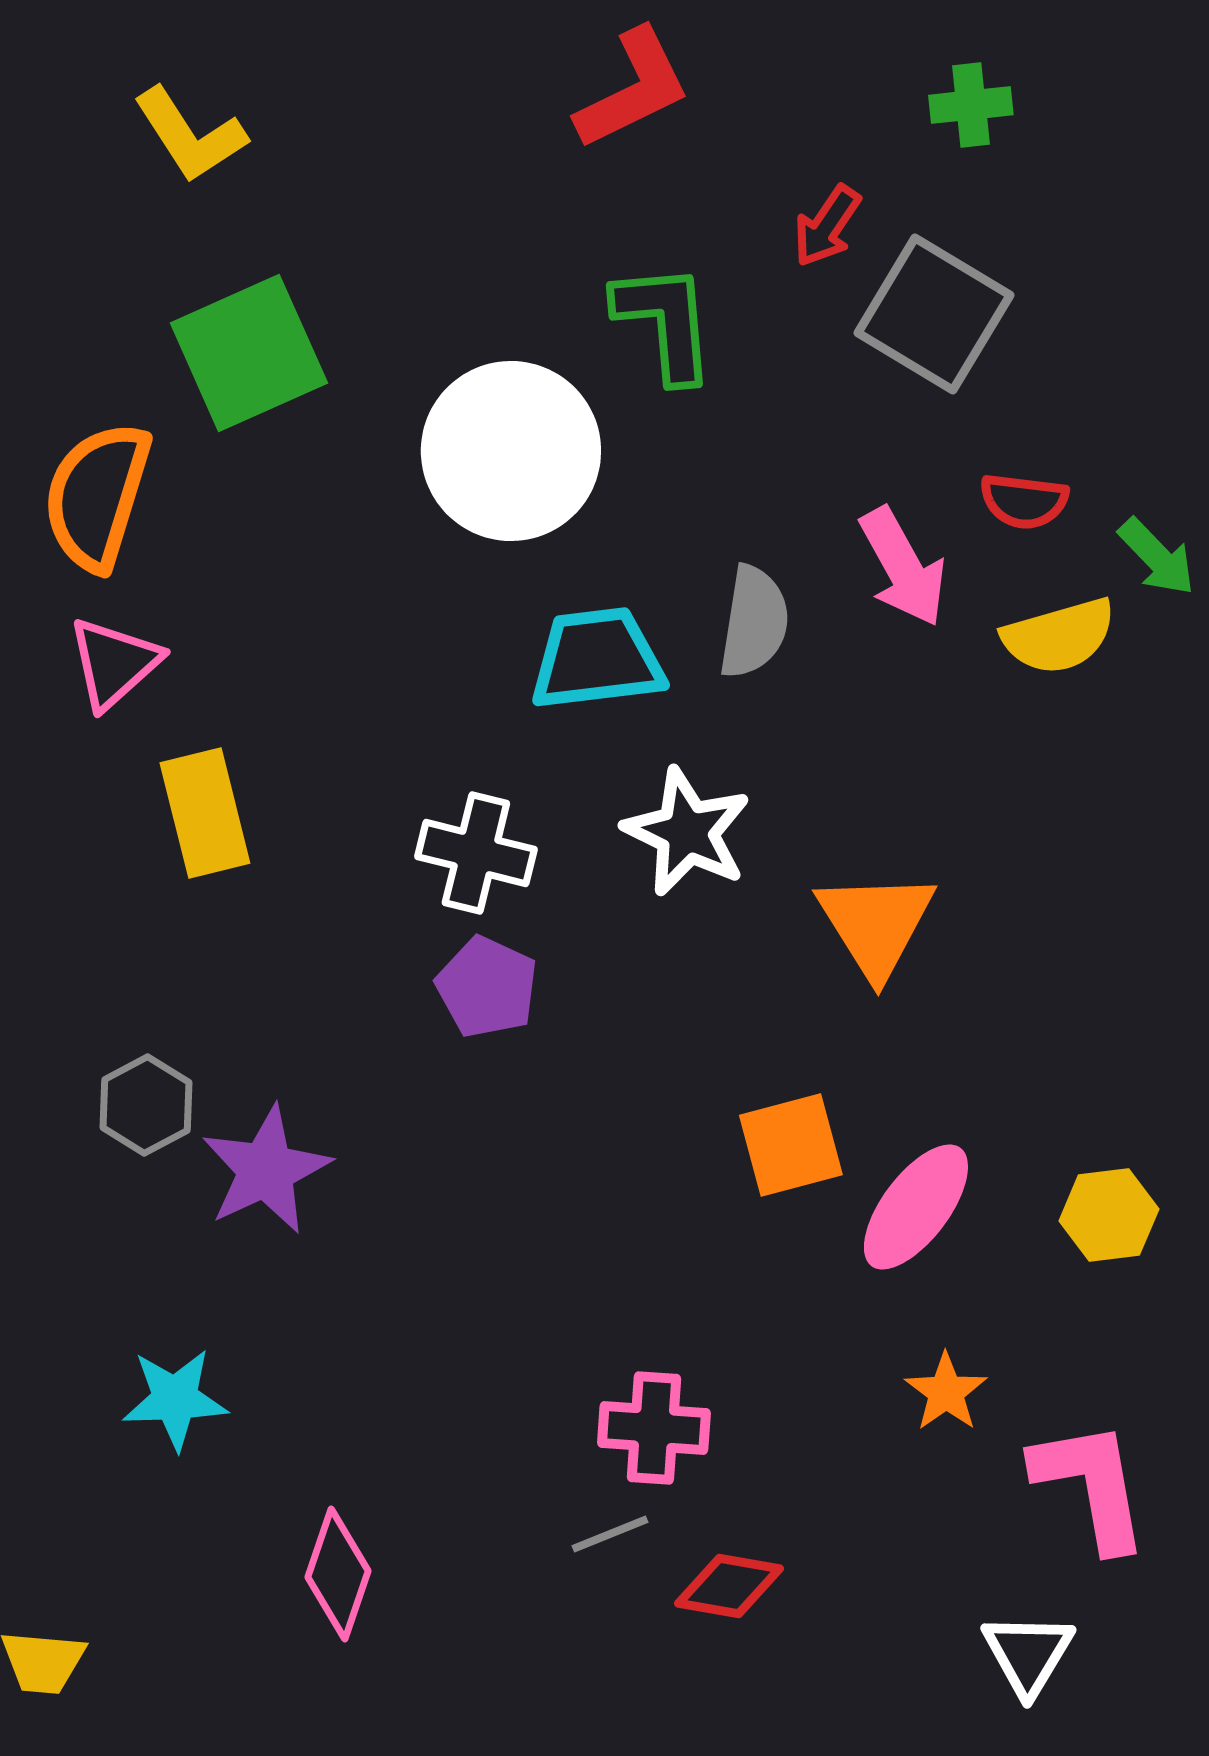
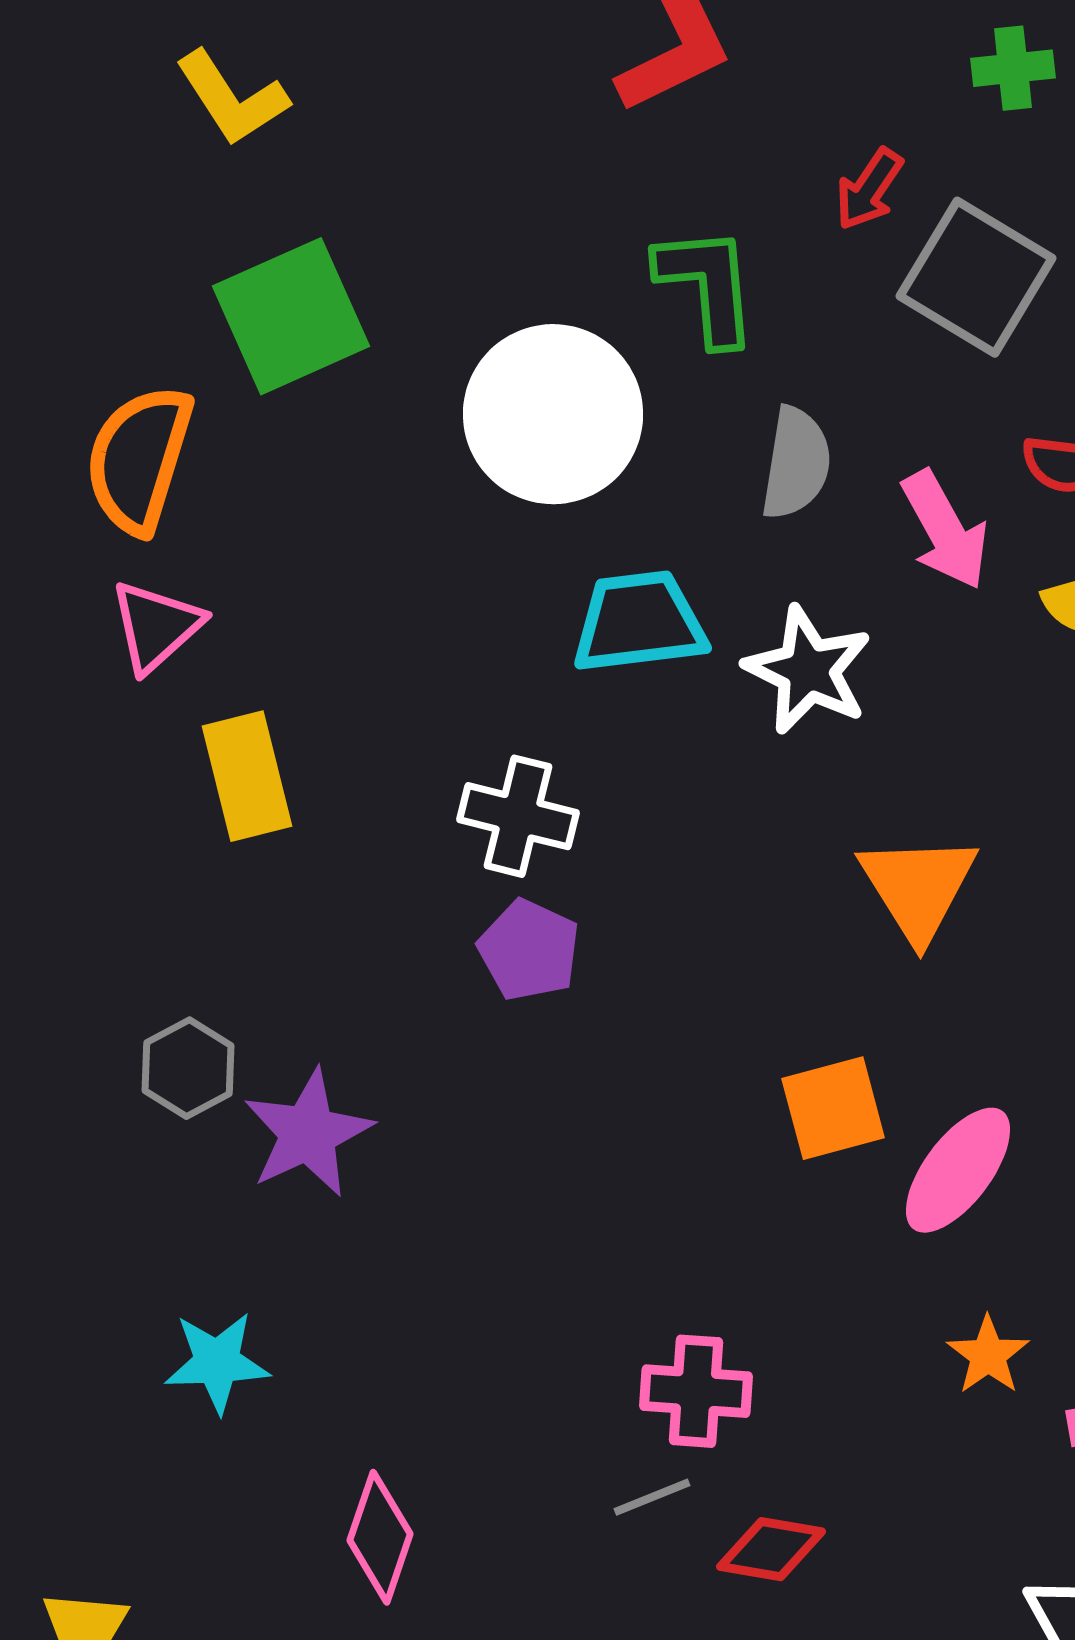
gray semicircle: (754, 622) -> (796, 463), moved
white star: (687, 832) -> (808, 670), moved

